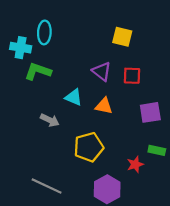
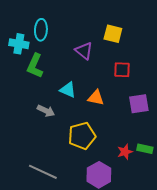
green L-shape: (38, 71) -> (35, 66), turned -85
purple triangle: (102, 71) -> (84, 51), moved
green rectangle: (157, 150) -> (145, 149), moved

